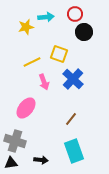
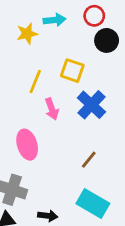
yellow line: (32, 62) -> (35, 82), turned -42
pink ellipse: (26, 108) -> (27, 145), turned -55
cyan rectangle: (74, 151) -> (93, 203), turned -40

